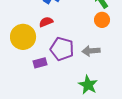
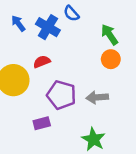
purple rectangle: (40, 63) -> (42, 123), moved

